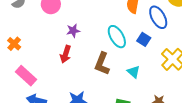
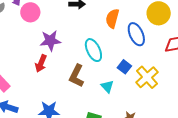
purple star: (73, 31) -> (50, 41), size x1.5
blue square: (144, 39) -> (124, 67), moved

